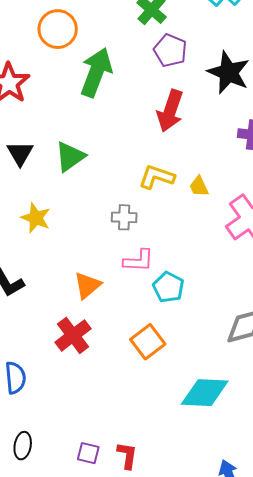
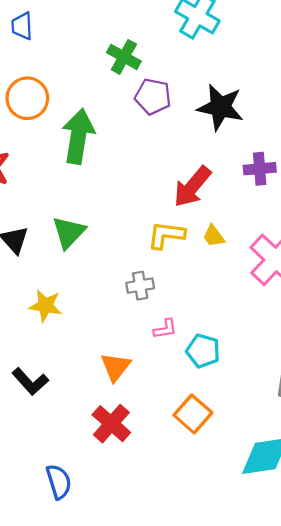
red arrow: (170, 111) -> (192, 187), moved, turned 33
pink L-shape: (139, 261) -> (165, 329), size x0.7

